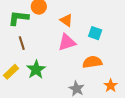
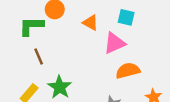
cyan square: (95, 33) -> (126, 17), moved
pink triangle: (67, 42) -> (114, 43), moved

